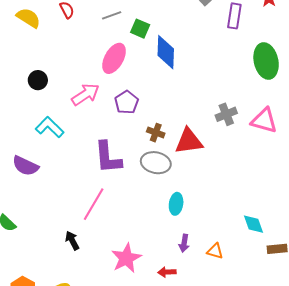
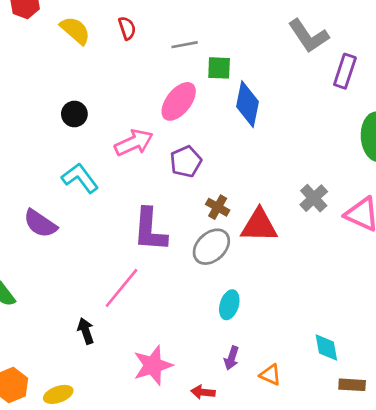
green square: (140, 29) -> (219, 68), turned -30
gray cross: (226, 114) -> (314, 198), turned -30
gray ellipse: (156, 163) -> (211, 247), turned -64

